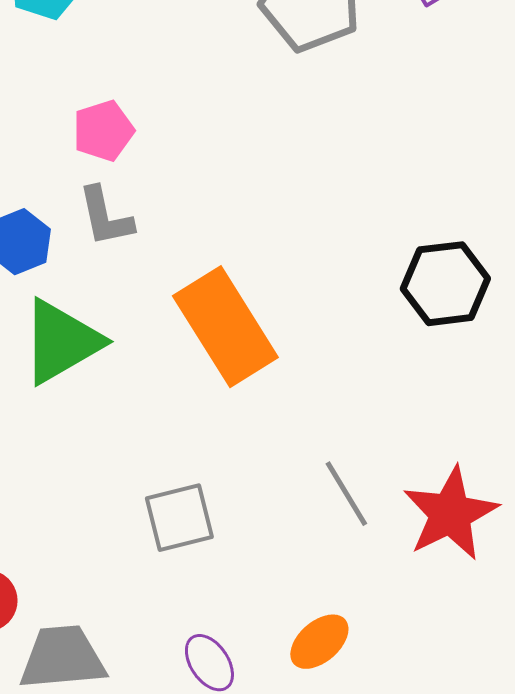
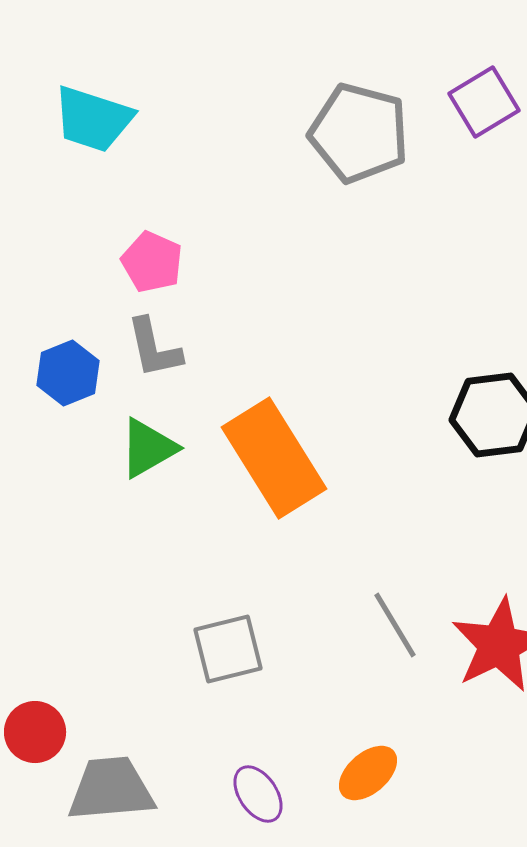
pink pentagon: (103, 131) -> (152, 262), turned -30
green triangle: (61, 342) -> (148, 448), moved, size x0.7

